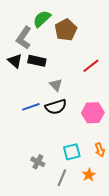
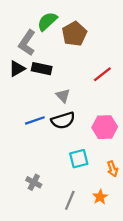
black triangle: (15, 61) -> (17, 69), turned 49
cyan square: (72, 152) -> (79, 159), moved
gray cross: (38, 162) -> (34, 182), moved

